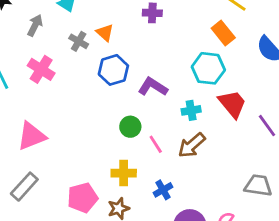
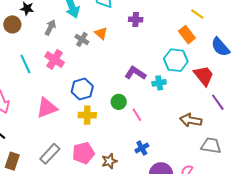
blue hexagon: (113, 70) -> (82, 89), moved
red trapezoid: (232, 104) -> (204, 76), moved
cyan cross: (191, 110) -> (159, 83), moved
brown arrow: (192, 145) -> (191, 120), moved, turned 50
yellow cross: (124, 173) -> (87, 115), moved
gray rectangle: (24, 187) -> (50, 154), moved

